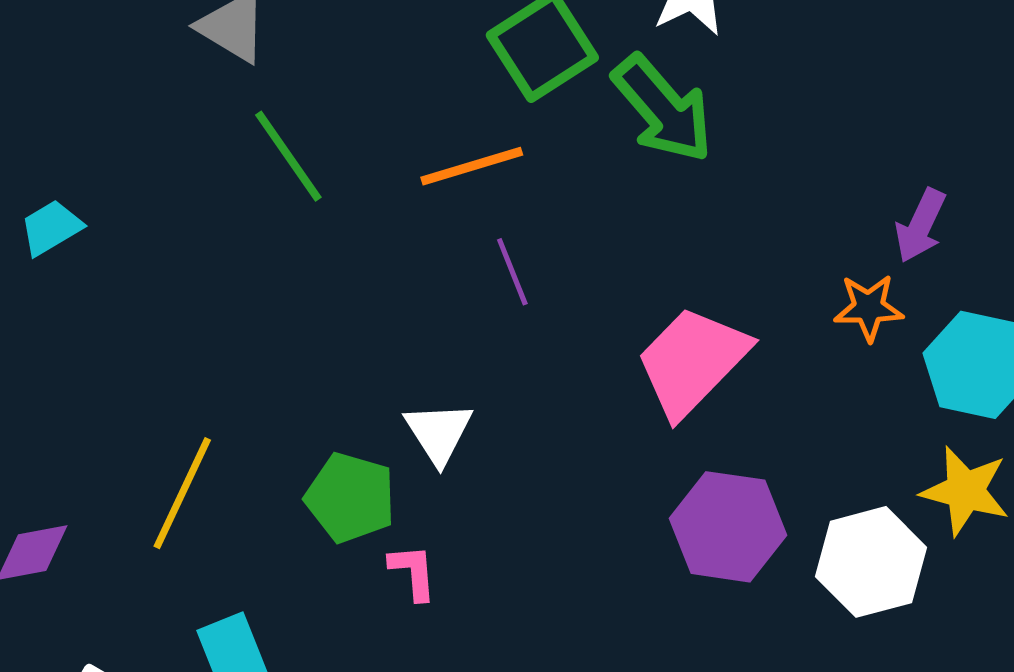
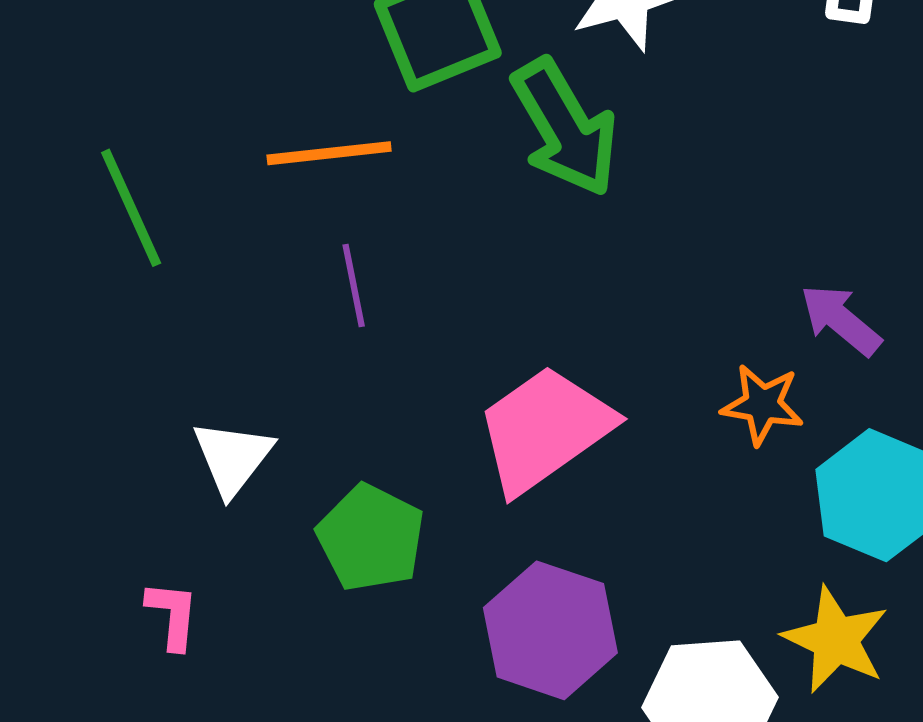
green line: (288, 156) -> (131, 208), moved
purple arrow: (920, 226) -> (841, 320), turned 94
green pentagon: (350, 498) -> (371, 538), moved

